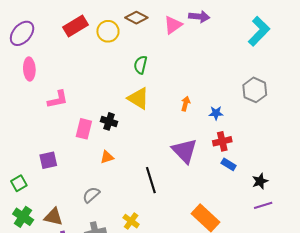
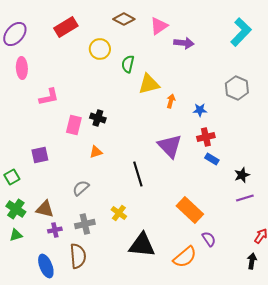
purple arrow: (199, 17) -> (184, 43), moved
yellow circle: (108, 31) -> (100, 49), moved
yellow triangle: (138, 98) -> (149, 84), moved, turned -45

